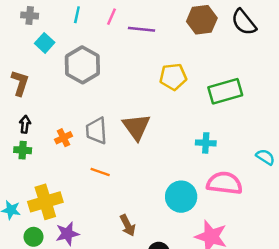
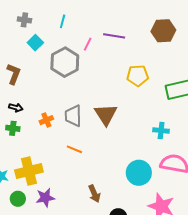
pink line: (112, 17) -> (88, 44), moved
black arrow: (25, 124) -> (16, 108), turned 96

